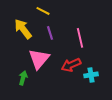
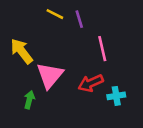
yellow arrow: (23, 29) -> (22, 51), moved
purple line: (50, 33) -> (79, 19), moved

